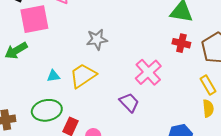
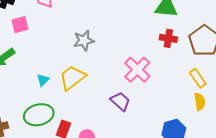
pink square: (34, 19) -> (20, 25), size x0.6
cyan triangle: (53, 76) -> (43, 80), turned -32

